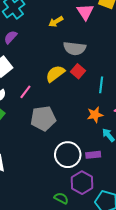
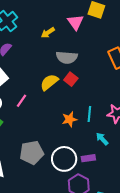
cyan line: (101, 85) -> (89, 114), moved
orange star: (95, 115) -> (69, 119), moved
gray pentagon: (43, 118) -> (32, 153), moved

